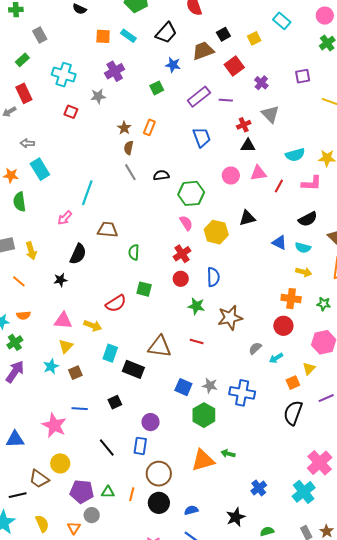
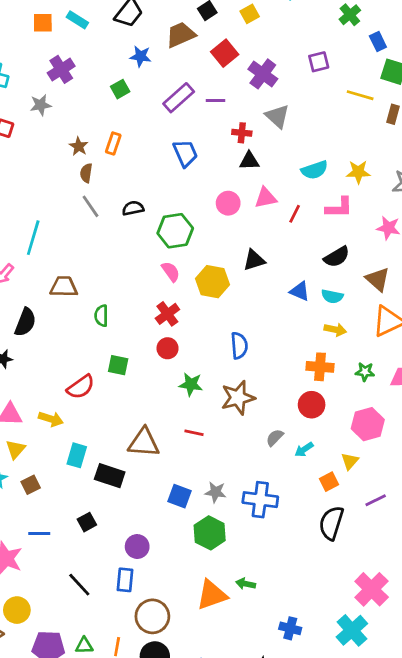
purple cross: (261, 83) -> (263, 74), size x1.5
red cross: (244, 125) -> (242, 133), turned 32
blue semicircle: (213, 277) -> (239, 346), moved
blue cross: (259, 488) -> (290, 628), turned -35

